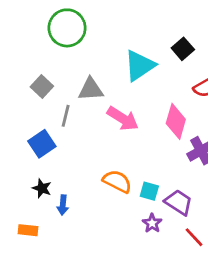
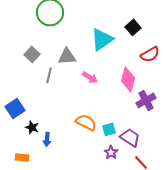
pink arrow: (123, 119) -> (90, 77), size x0.7
blue square: (42, 144) -> (15, 108), moved
cyan square: (149, 191) -> (109, 129), turned -32

